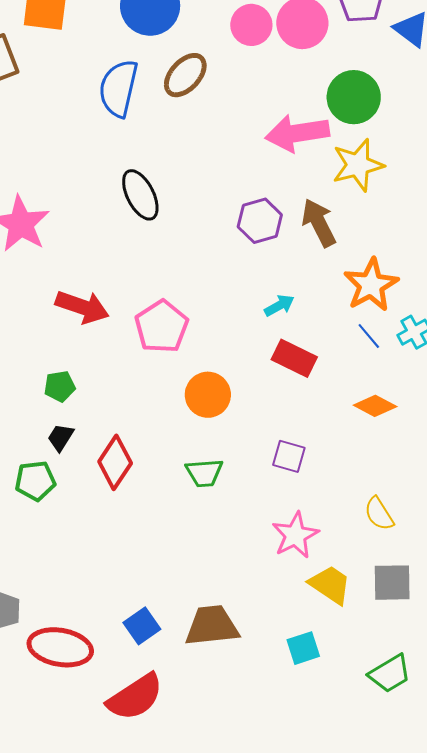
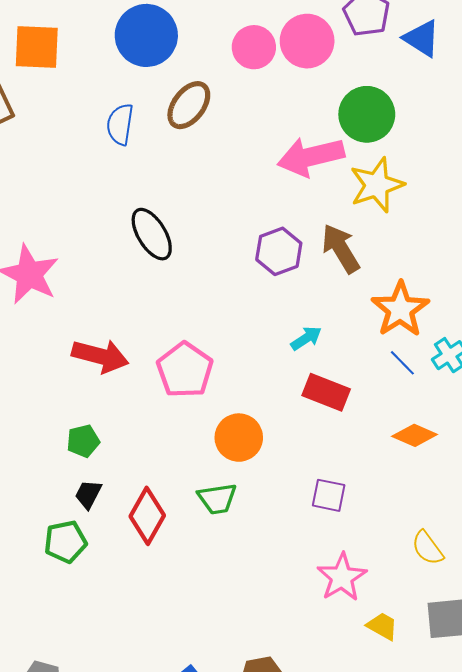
blue semicircle: (118, 88) -> (120, 124), size x0.7
green trapezoid: (204, 473) -> (217, 499), moved
yellow trapezoid: (330, 585) -> (382, 626), size x0.7

